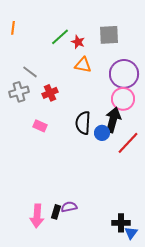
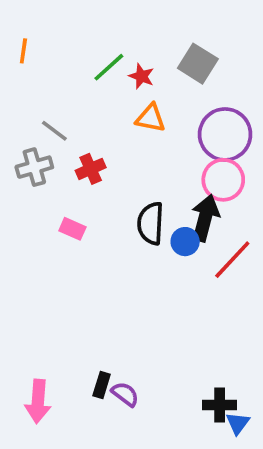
gray square: (109, 35) -> (198, 64), turned 35
purple semicircle: (69, 207) -> (125, 394), moved, turned 49
pink arrow: (37, 216) -> (38, 401), moved

